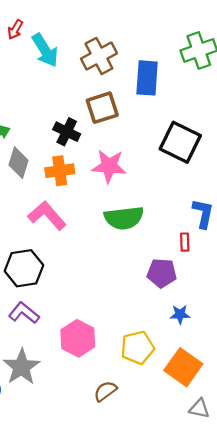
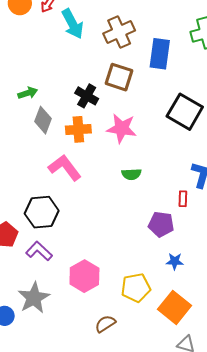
brown square: (102, 108) -> (119, 77), turned 32
green semicircle: (124, 218) -> (131, 174), size x0.6

